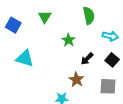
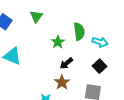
green semicircle: (89, 16) -> (79, 31), moved
black arrow: (87, 59) -> (66, 63), moved

